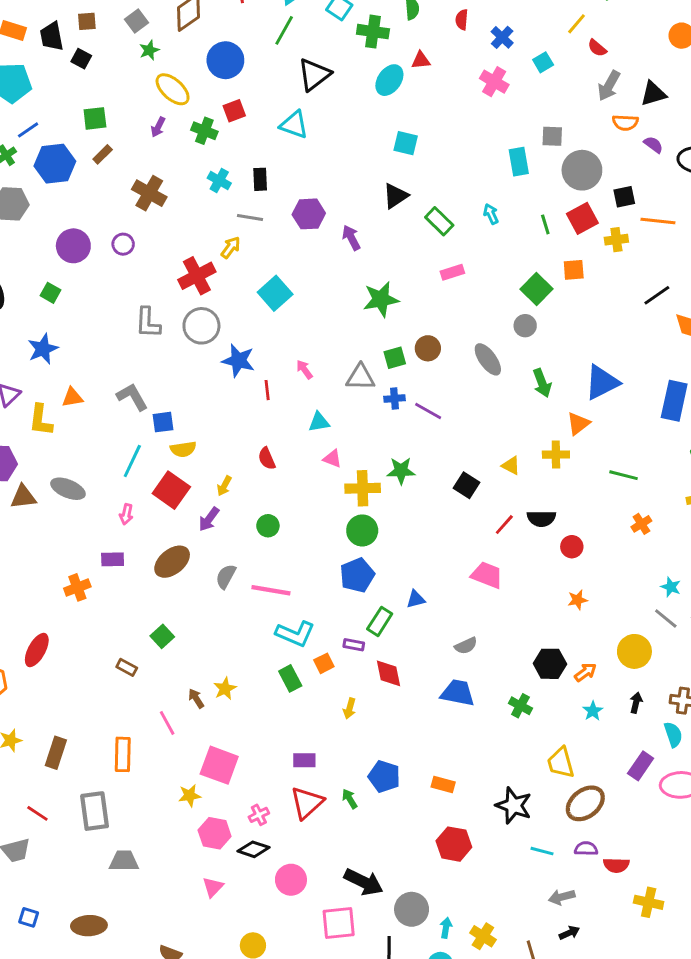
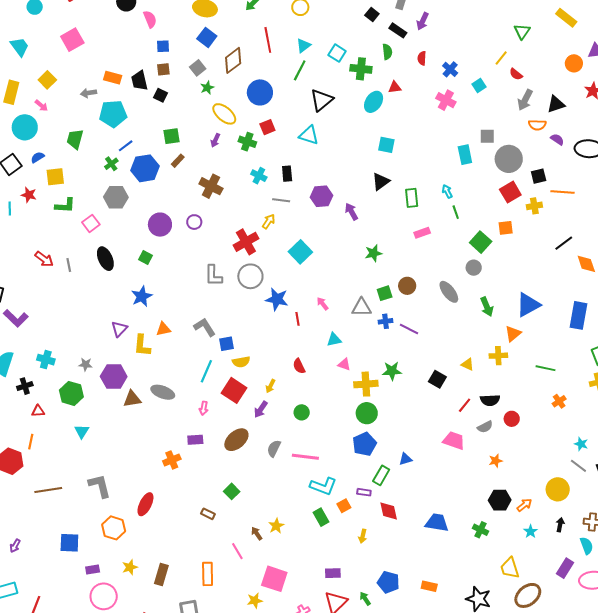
green rectangle: (439, 221) -> (412, 198), turned 42
green line: (545, 224) -> (456, 212), moved
green star: (381, 299) -> (373, 253), size x0.7
orange star: (578, 600) -> (496, 461), moved
gray semicircle: (466, 646) -> (485, 427), moved

